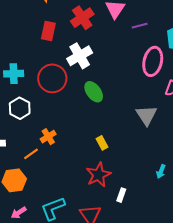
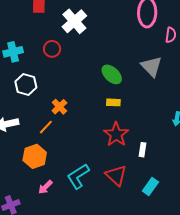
red circle: (52, 78) -> (52, 49), size x0.6
green ellipse: (94, 92) -> (112, 74), moved
yellow rectangle: (102, 143) -> (113, 102), turned -48

